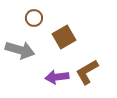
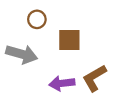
brown square: (64, 37) -> (69, 40), turned 30

